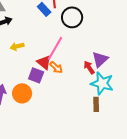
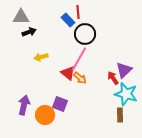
black circle: (72, 17) -> (85, 34), moved
purple square: (36, 75) -> (60, 104), moved
orange circle: (22, 93) -> (45, 115), moved

